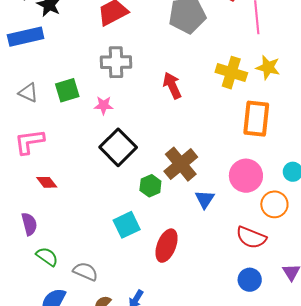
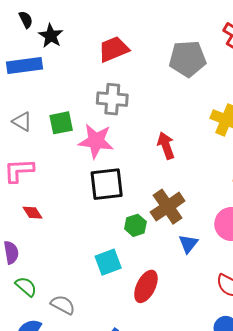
red arrow: (172, 86) -> (166, 146), moved
pink star: (104, 105) -> (96, 141), size x1.8
black square: (118, 147) -> (107, 184), turned 33

